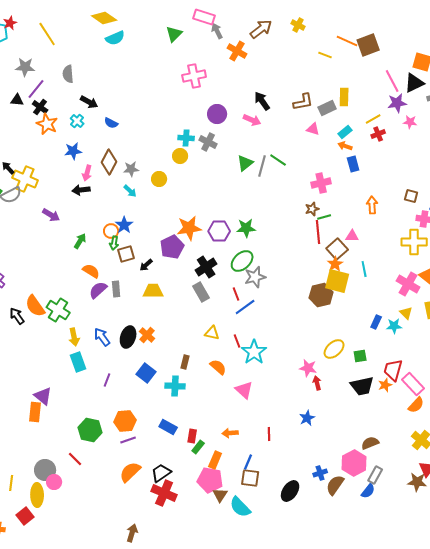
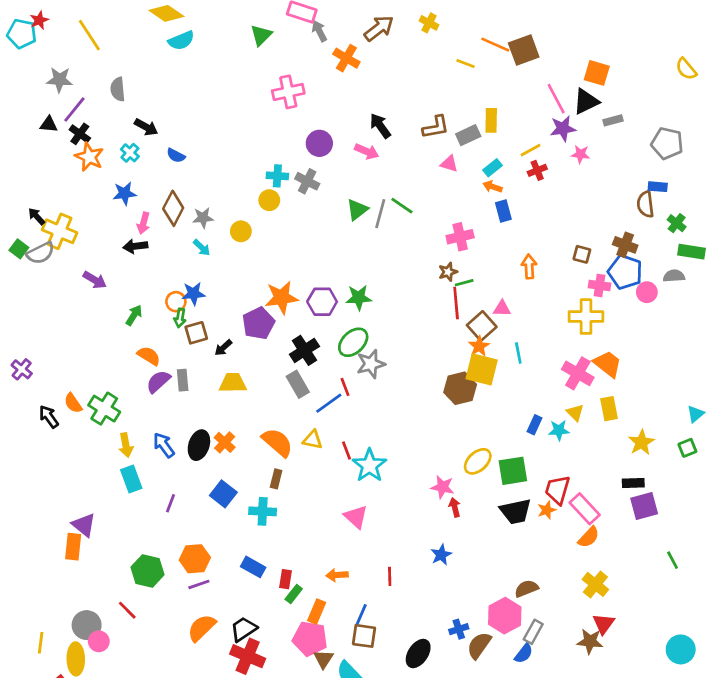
blue star: (124, 225) -> (194, 294), turned 30
orange semicircle: (35, 306) -> (73, 403), size x0.7
blue line: (245, 307) -> (329, 403), moved
green square: (360, 356) -> (513, 471), size x1.6
orange semicircle: (218, 367) -> (277, 442), moved, size x1.4

